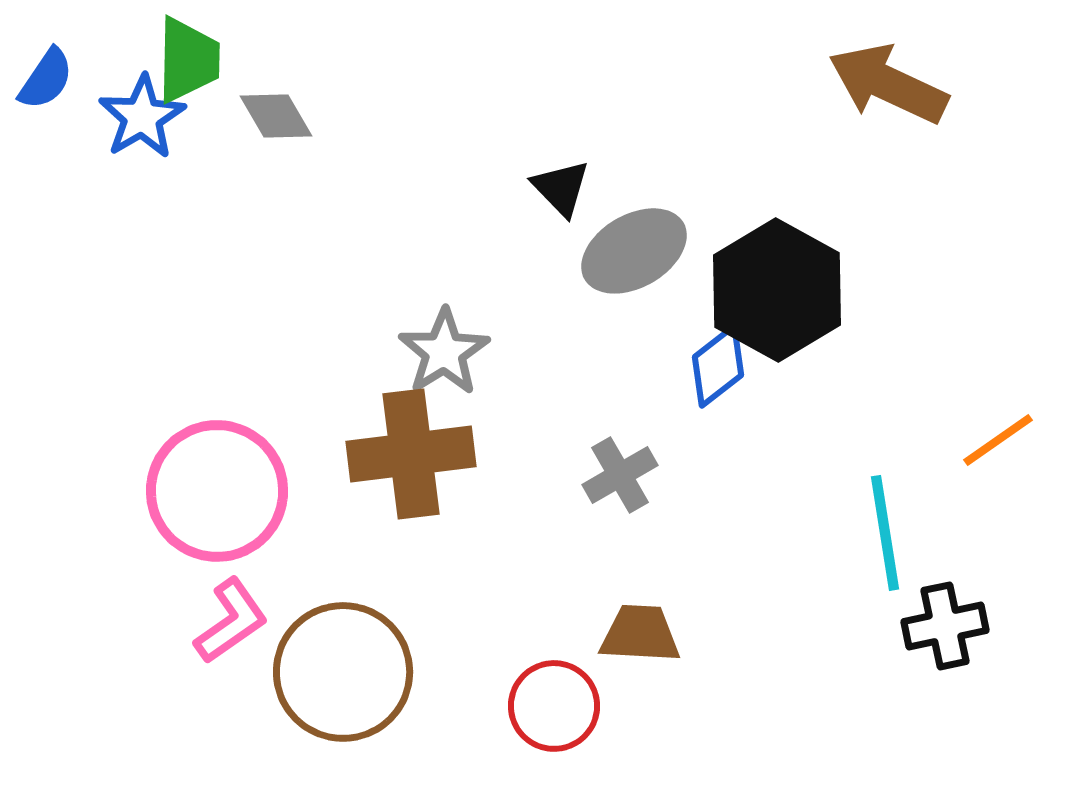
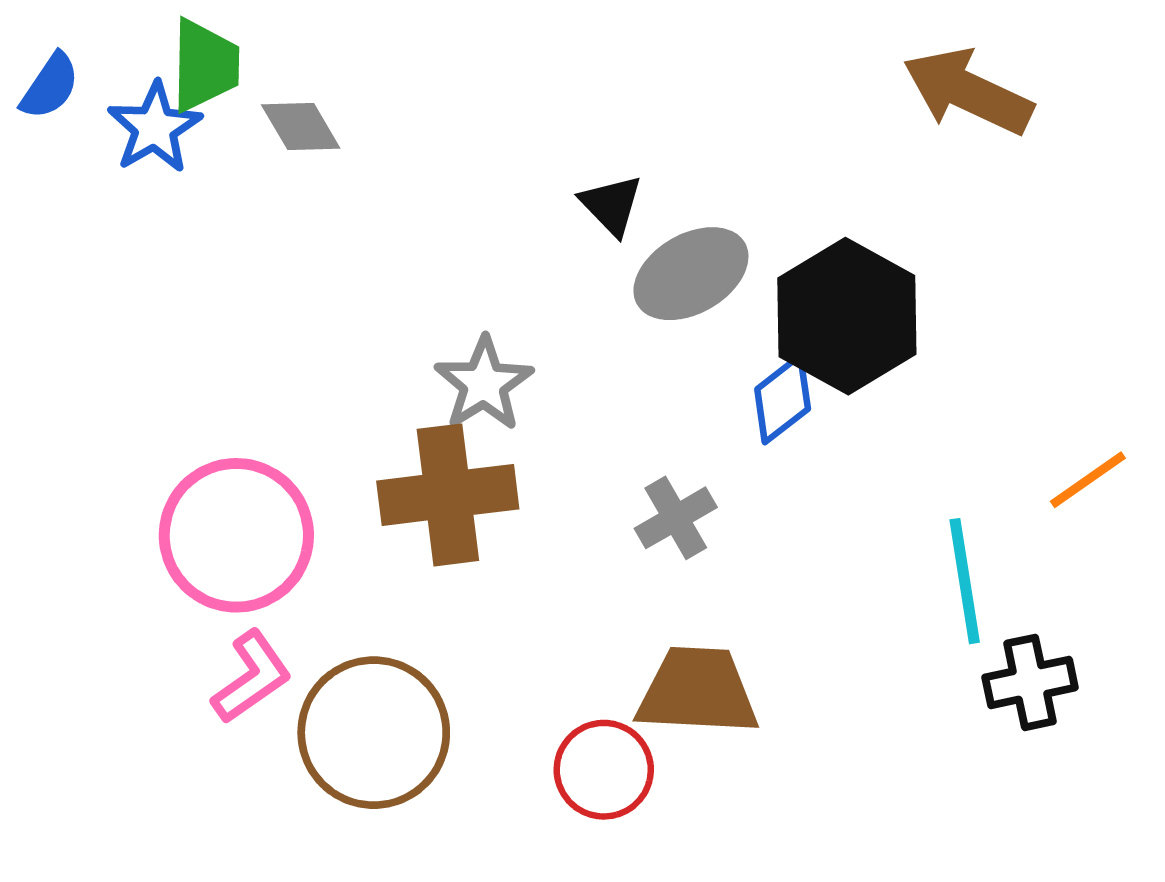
brown trapezoid: (640, 634) -> (698, 691), size x1.4

